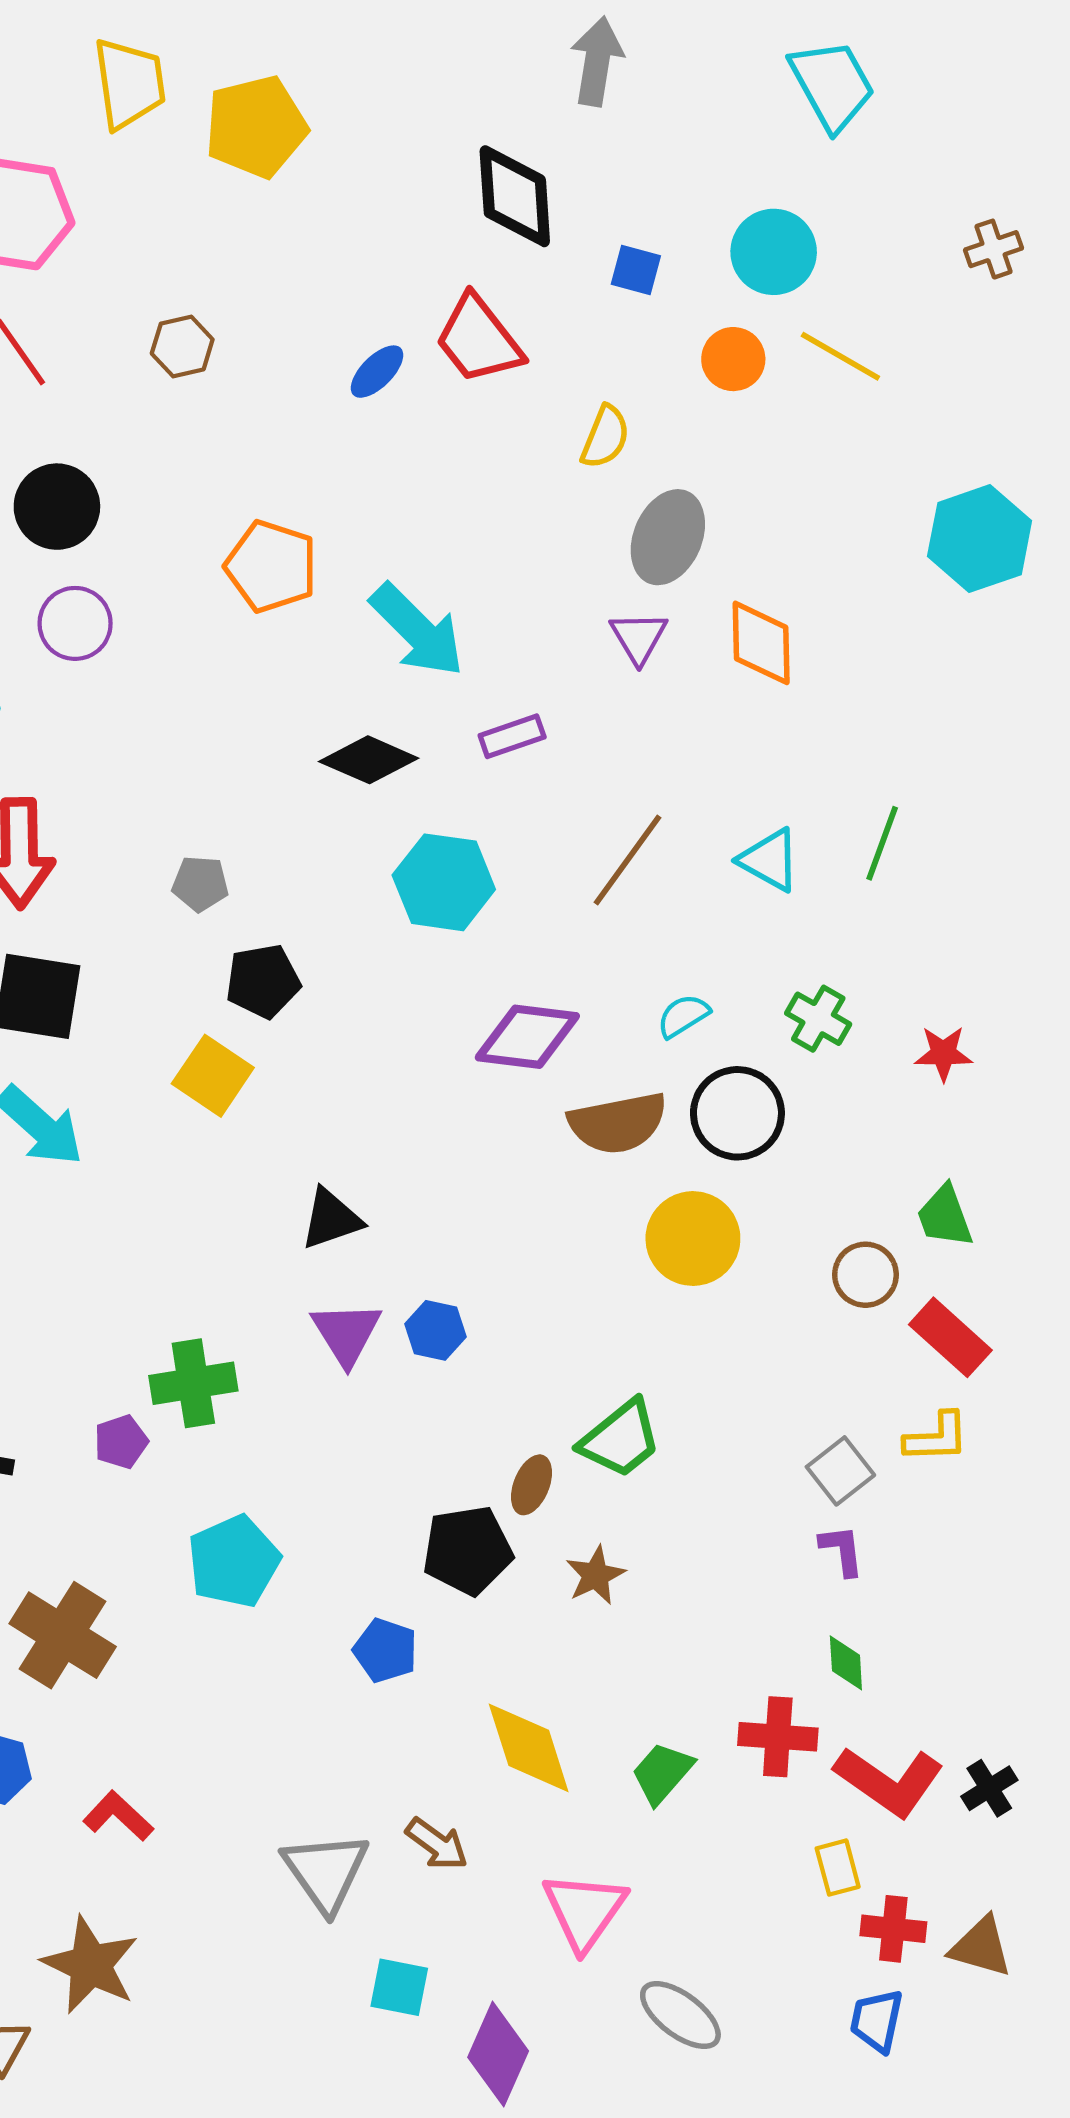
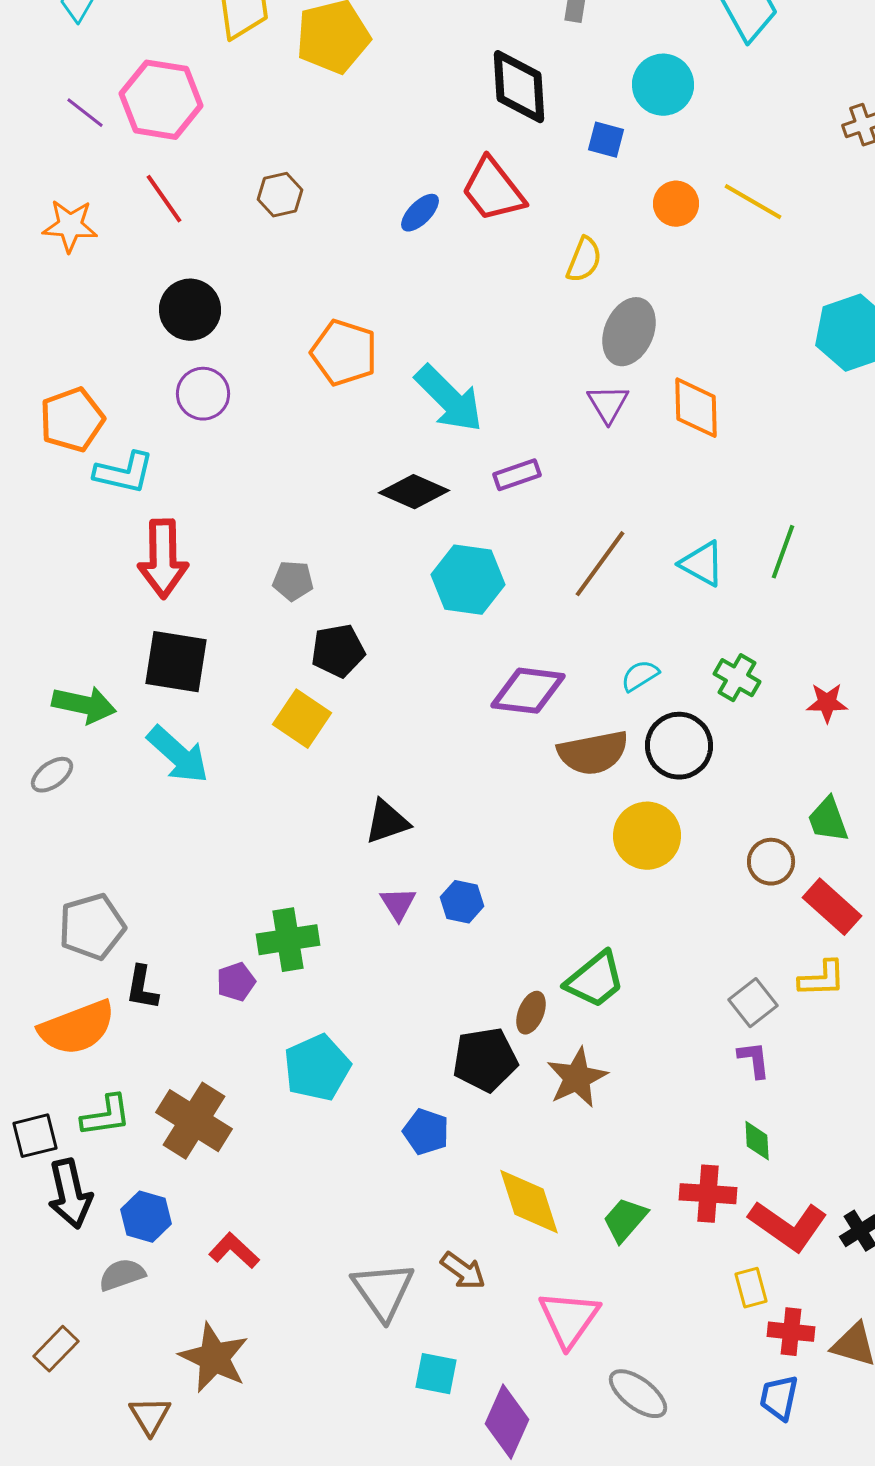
cyan circle: (774, 252) -> (663, 85), moved
purple triangle: (346, 1333) -> (398, 904), size x0.7
brown star: (596, 1575) -> (577, 1078), size x1.4

